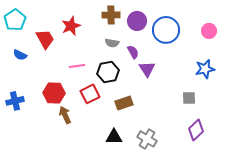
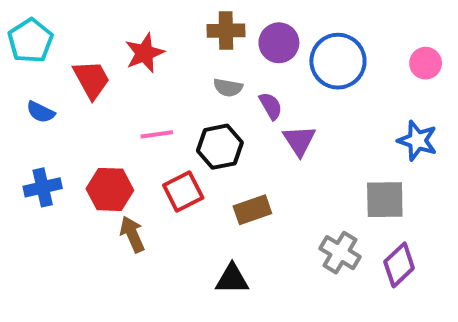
blue star: (205, 69) -> (417, 141), turned 30
gray square: (189, 98) -> (385, 200), size x1.5
blue cross: (15, 101) -> (43, 187), moved
gray cross: (147, 139) -> (340, 253), moved

